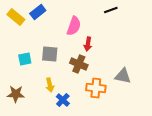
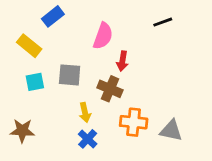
black line: (111, 10) -> (163, 22), moved
yellow rectangle: (16, 17) -> (29, 46), moved
gray triangle: (123, 76) -> (171, 131), moved
yellow arrow: (50, 85) -> (85, 113), moved

